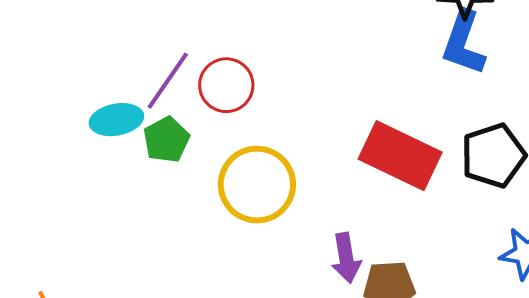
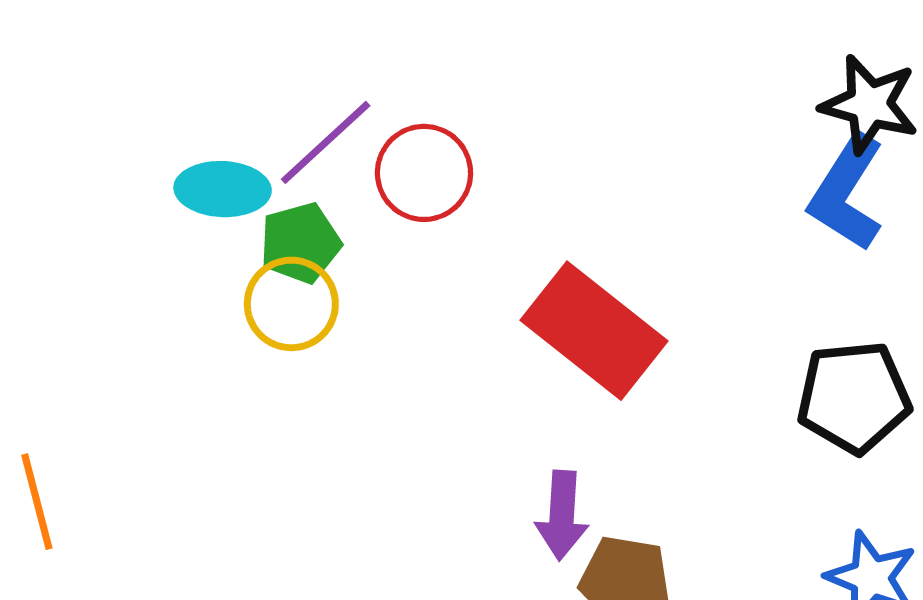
red rectangle: (400, 156) -> (594, 331), moved
yellow circle: (257, 185) -> (291, 304), moved, size x0.7

